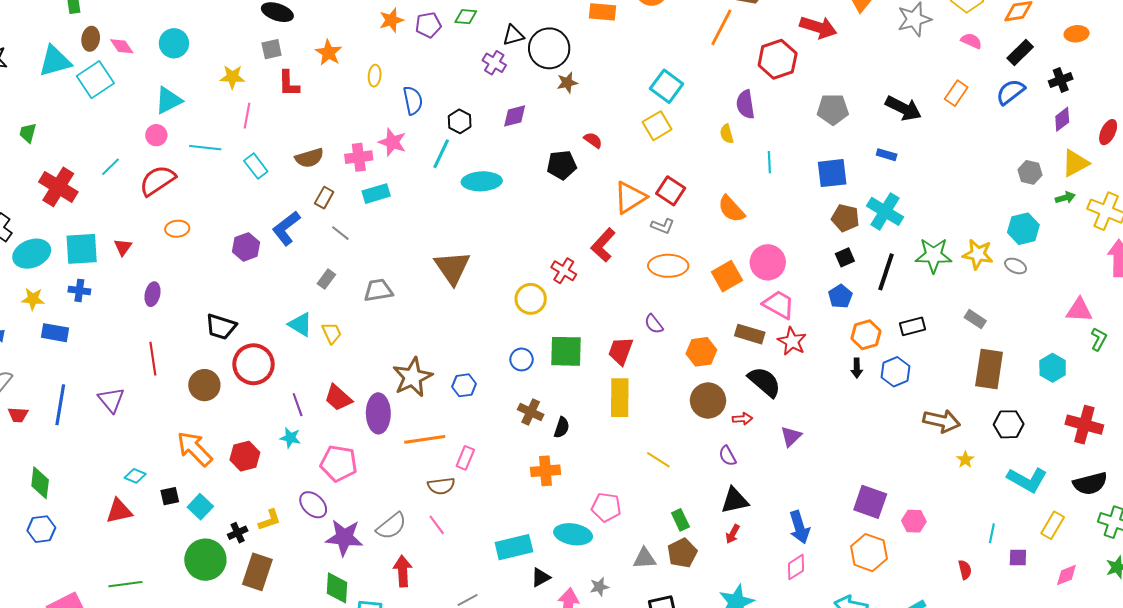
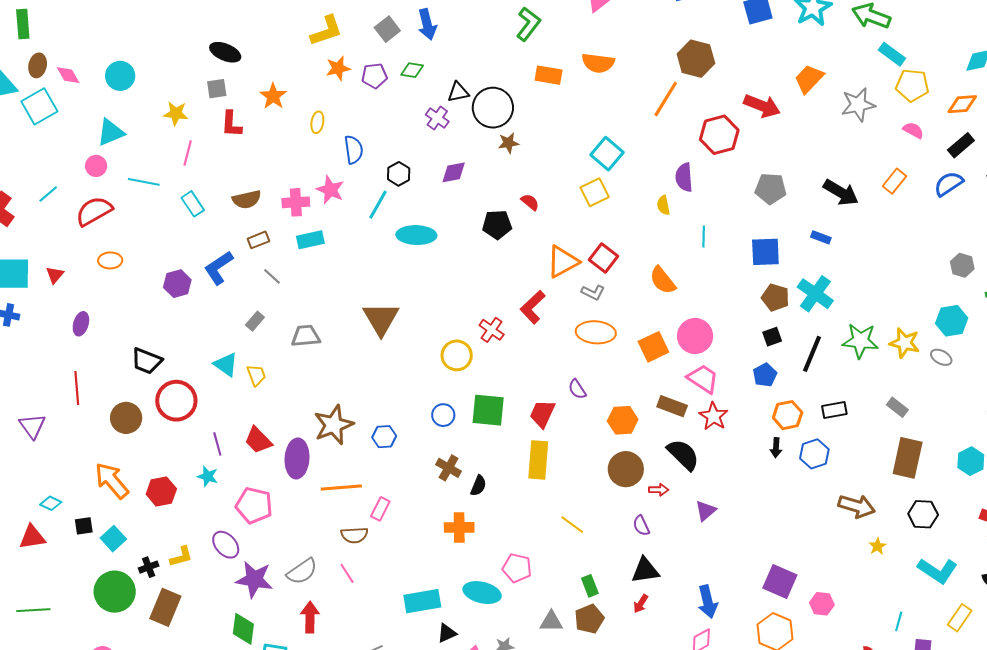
brown rectangle: (324, 198) -> (258, 240), turned 35

